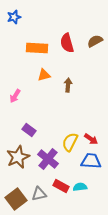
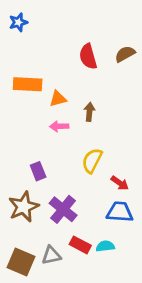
orange rectangle: (37, 48) -> (28, 84), moved
pink arrow: (15, 96) -> (59, 126), moved, turned 56
purple rectangle: (29, 130) -> (38, 171), turned 32
yellow semicircle: (70, 142) -> (92, 161), moved
brown square: (16, 199) -> (21, 262), turned -30

